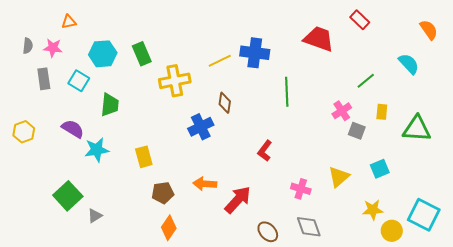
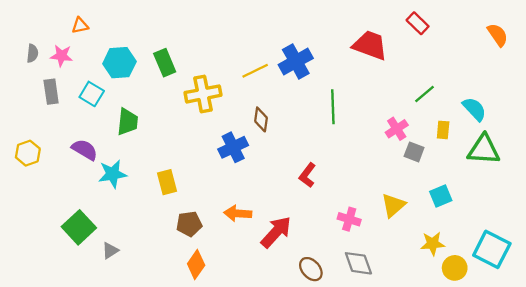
blue cross: (255, 53) -> (296, 61), turned -36
cyan semicircle: (409, 64) -> (474, 109), moved

